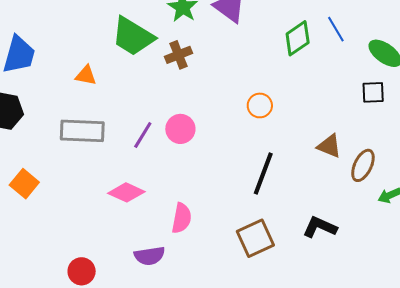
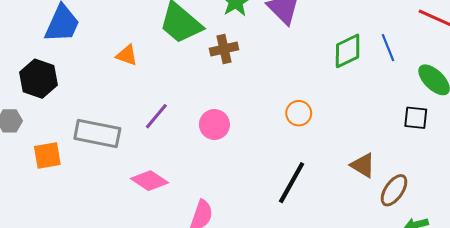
gray rectangle: (82, 131) -> (97, 133), moved
purple line: (143, 135) -> (156, 116), moved
orange square: (24, 184) -> (47, 156), turned 32

